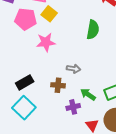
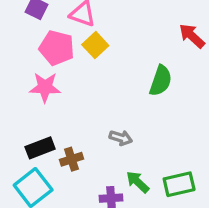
pink star: (46, 42) -> (45, 87), moved
brown cross: (58, 85) -> (71, 159), moved, turned -32

